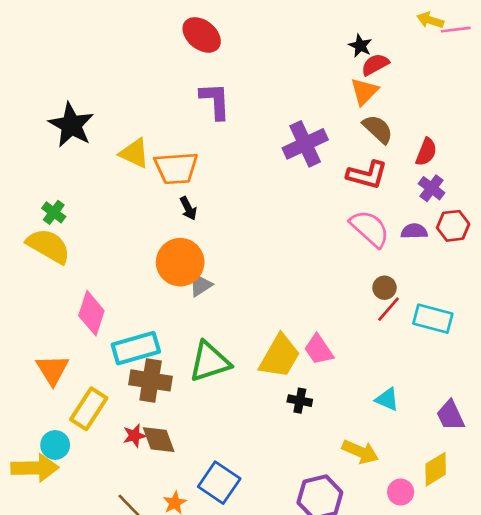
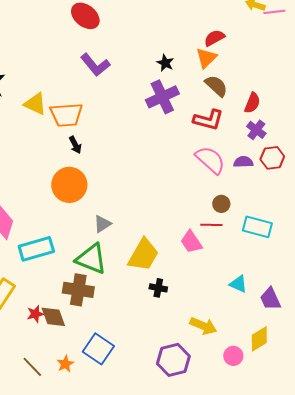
black star: (360, 46) -> (165, 63), moved
purple L-shape: (215, 101) -> (95, 65), turned 144
gray triangle: (200, 285) -> (102, 224), moved
red line: (389, 309) -> (211, 225), moved, turned 50
pink trapezoid: (319, 350) -> (191, 242), moved
green triangle: (210, 362) -> (91, 259), turned 40
brown cross: (151, 380) -> (78, 290), moved
cyan triangle: (387, 399) -> (238, 284), moved

